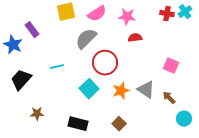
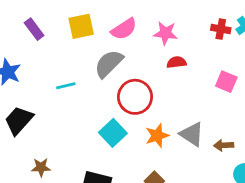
purple rectangle: (32, 30) -> (34, 29), moved
pink square: (171, 66) -> (226, 82), moved
cyan line: (57, 67) -> (66, 86), moved
brown arrow: (169, 98) -> (224, 145), turned -48

